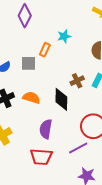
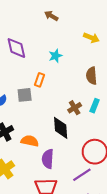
purple diamond: (25, 16) -> (16, 48), turned -35
cyan star: (64, 36) -> (55, 56), moved
orange semicircle: (31, 98) -> (30, 141), moved

